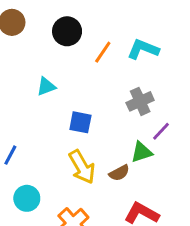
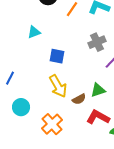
green triangle: (142, 152) -> (98, 90), moved
brown semicircle: (119, 173) -> (79, 99), moved

